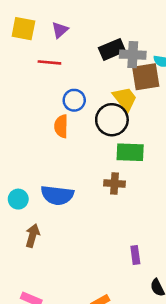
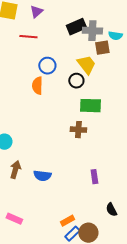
brown square: (146, 77) -> (102, 48), size x0.7
black circle: (112, 120) -> (76, 81), size x0.6
blue semicircle: (57, 195) -> (42, 176), moved, size x0.7
purple rectangle: (135, 255) -> (94, 177), moved

